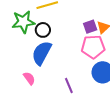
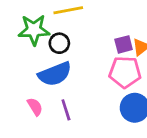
blue semicircle: (42, 53) -> (55, 74), turned -145
purple line: (69, 85) -> (66, 110), moved

